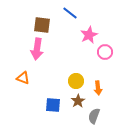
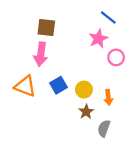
blue line: (70, 13) -> (108, 18), moved
orange triangle: (23, 78) -> (25, 86), size x1.5
blue square: (53, 105) -> (58, 85), moved, turned -35

